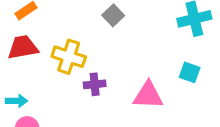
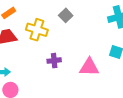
yellow cross: (69, 57) -> (37, 30), moved

